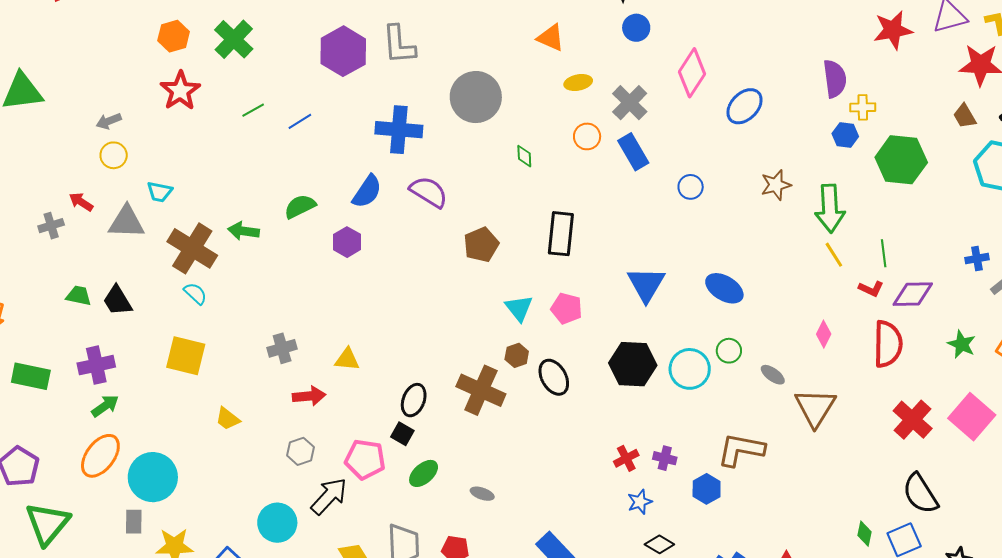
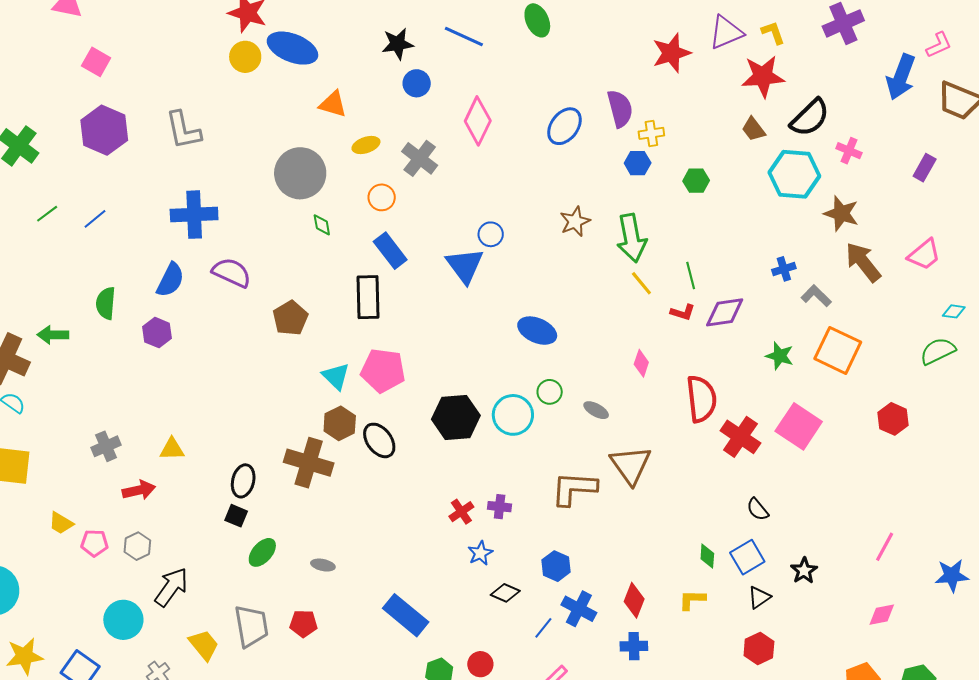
purple hexagon: (343, 51) -> (104, 130), moved
gray circle: (476, 97) -> (300, 173), moved
blue ellipse: (745, 106) -> (565, 126), moved
blue rectangle: (633, 152) -> (390, 251), moved
green hexagon: (901, 160) -> (696, 181), size x0.5
green semicircle: (300, 206) -> (106, 303), turned -52
blue triangle: (646, 284) -> (465, 266), moved
pink pentagon: (566, 308) -> (383, 371), size x1.4
red semicircle: (888, 344) -> (701, 399), moved
brown hexagon: (517, 355) -> (340, 423), size x1.4
brown triangle: (815, 408) -> (631, 465), moved
pink pentagon: (365, 459) -> (94, 543), moved, size x0.7
blue hexagon: (707, 489) -> (556, 566), moved
black semicircle: (920, 494) -> (758, 509), size x0.6

